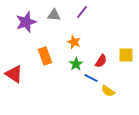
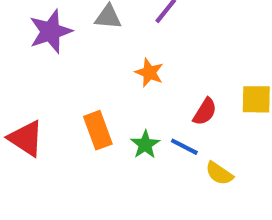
orange rectangle: (45, 56) -> (98, 130), moved
green star: (76, 64) -> (145, 145), moved

